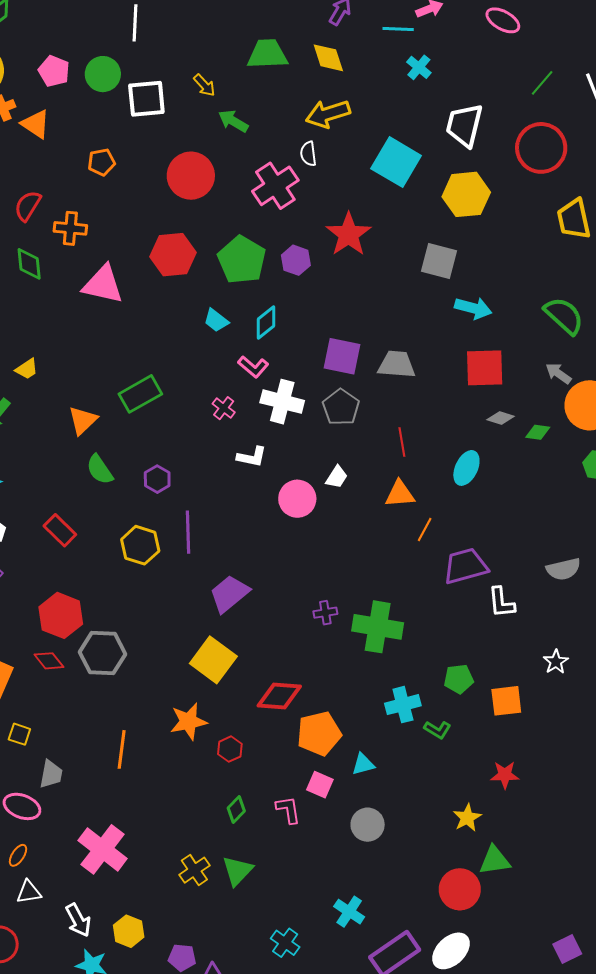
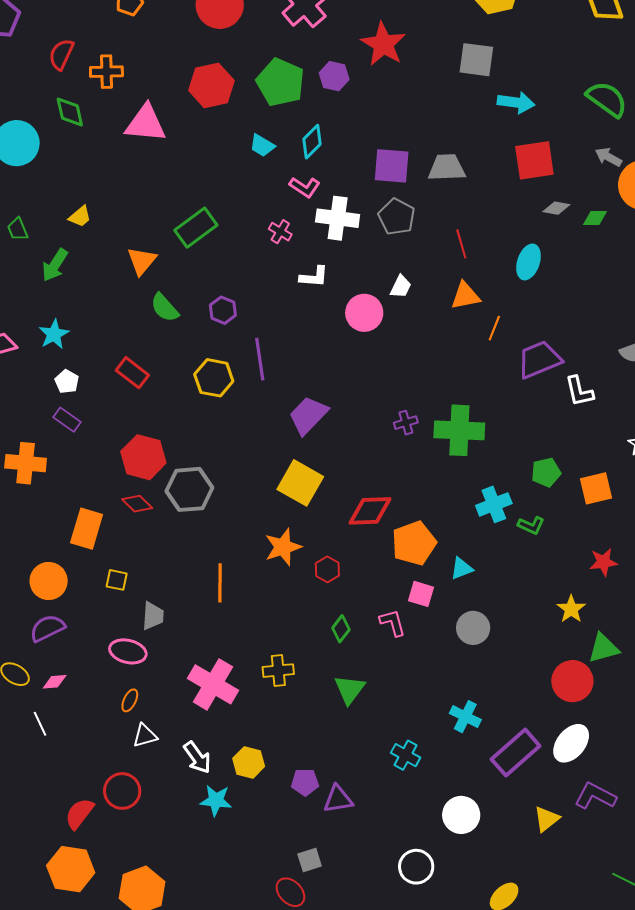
yellow cross: (194, 870) -> (278, 671), moved, turned 36

